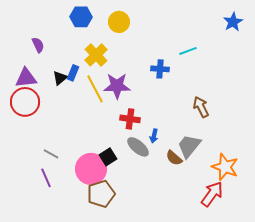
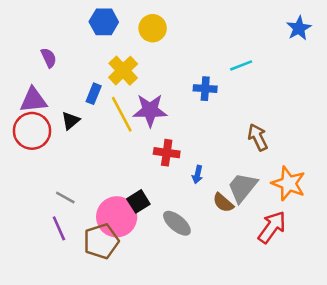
black triangle: (60, 78) -> (70, 121), moved
gray ellipse: (138, 147) -> (177, 223), moved
orange star: (225, 167) -> (289, 183), moved
brown pentagon: (101, 194) -> (101, 241), moved
red arrow: (212, 194) -> (272, 227), moved

